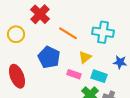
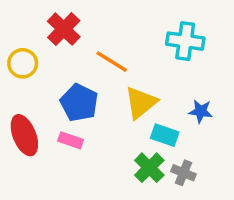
cyan cross: (103, 32) -> (185, 41), moved
yellow triangle: (85, 57) -> (141, 103), size x1.5
pink rectangle: (74, 74) -> (71, 140), moved

